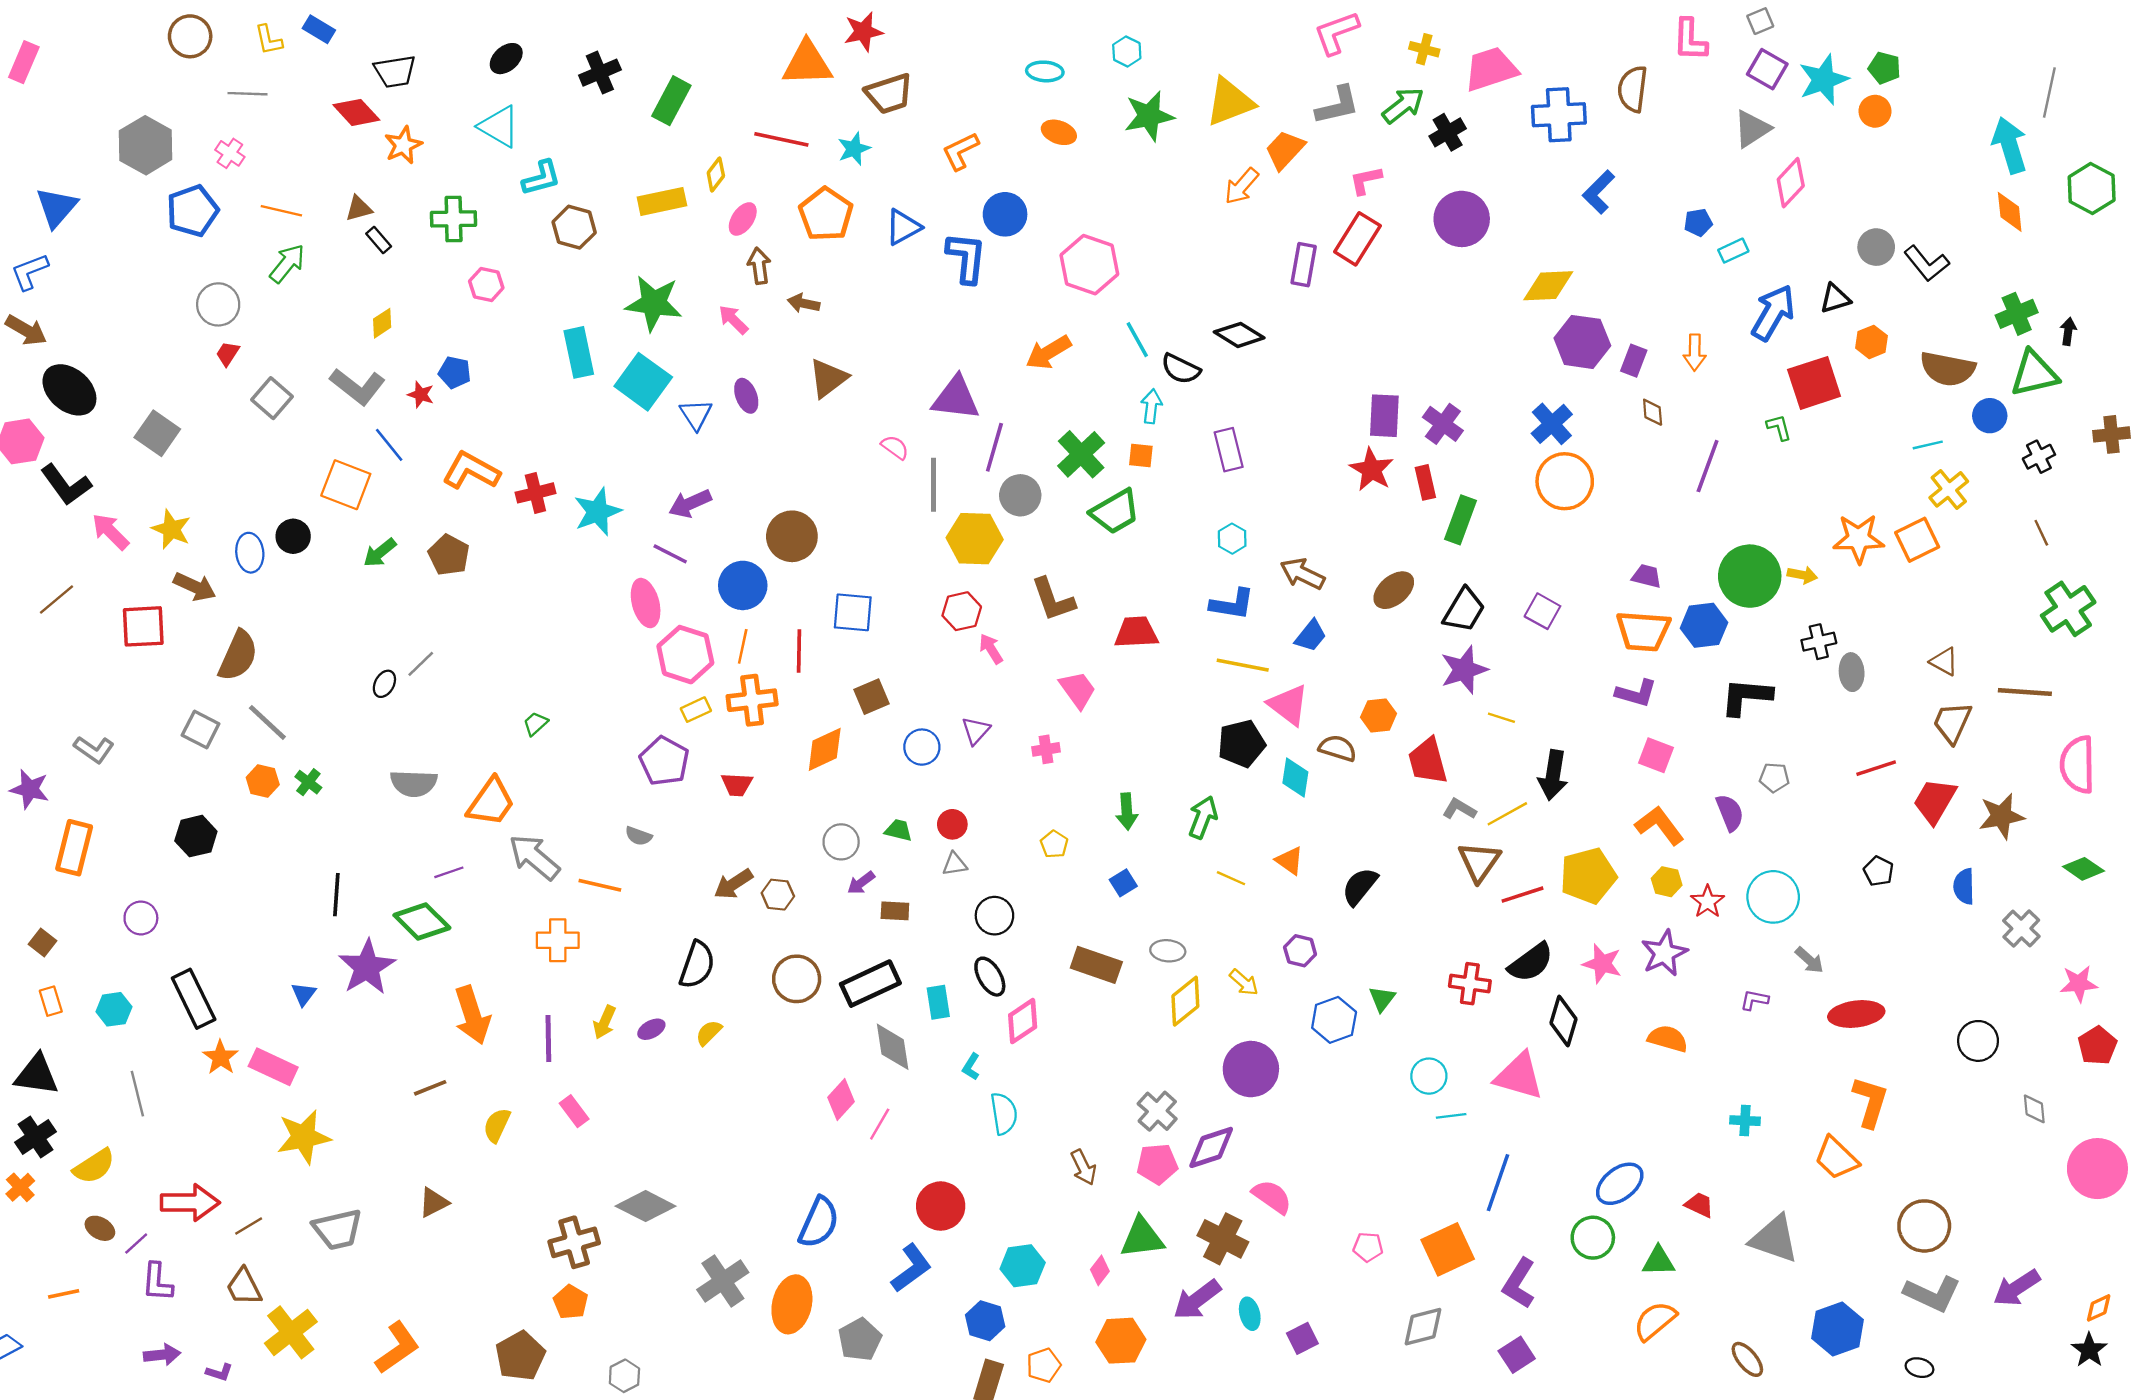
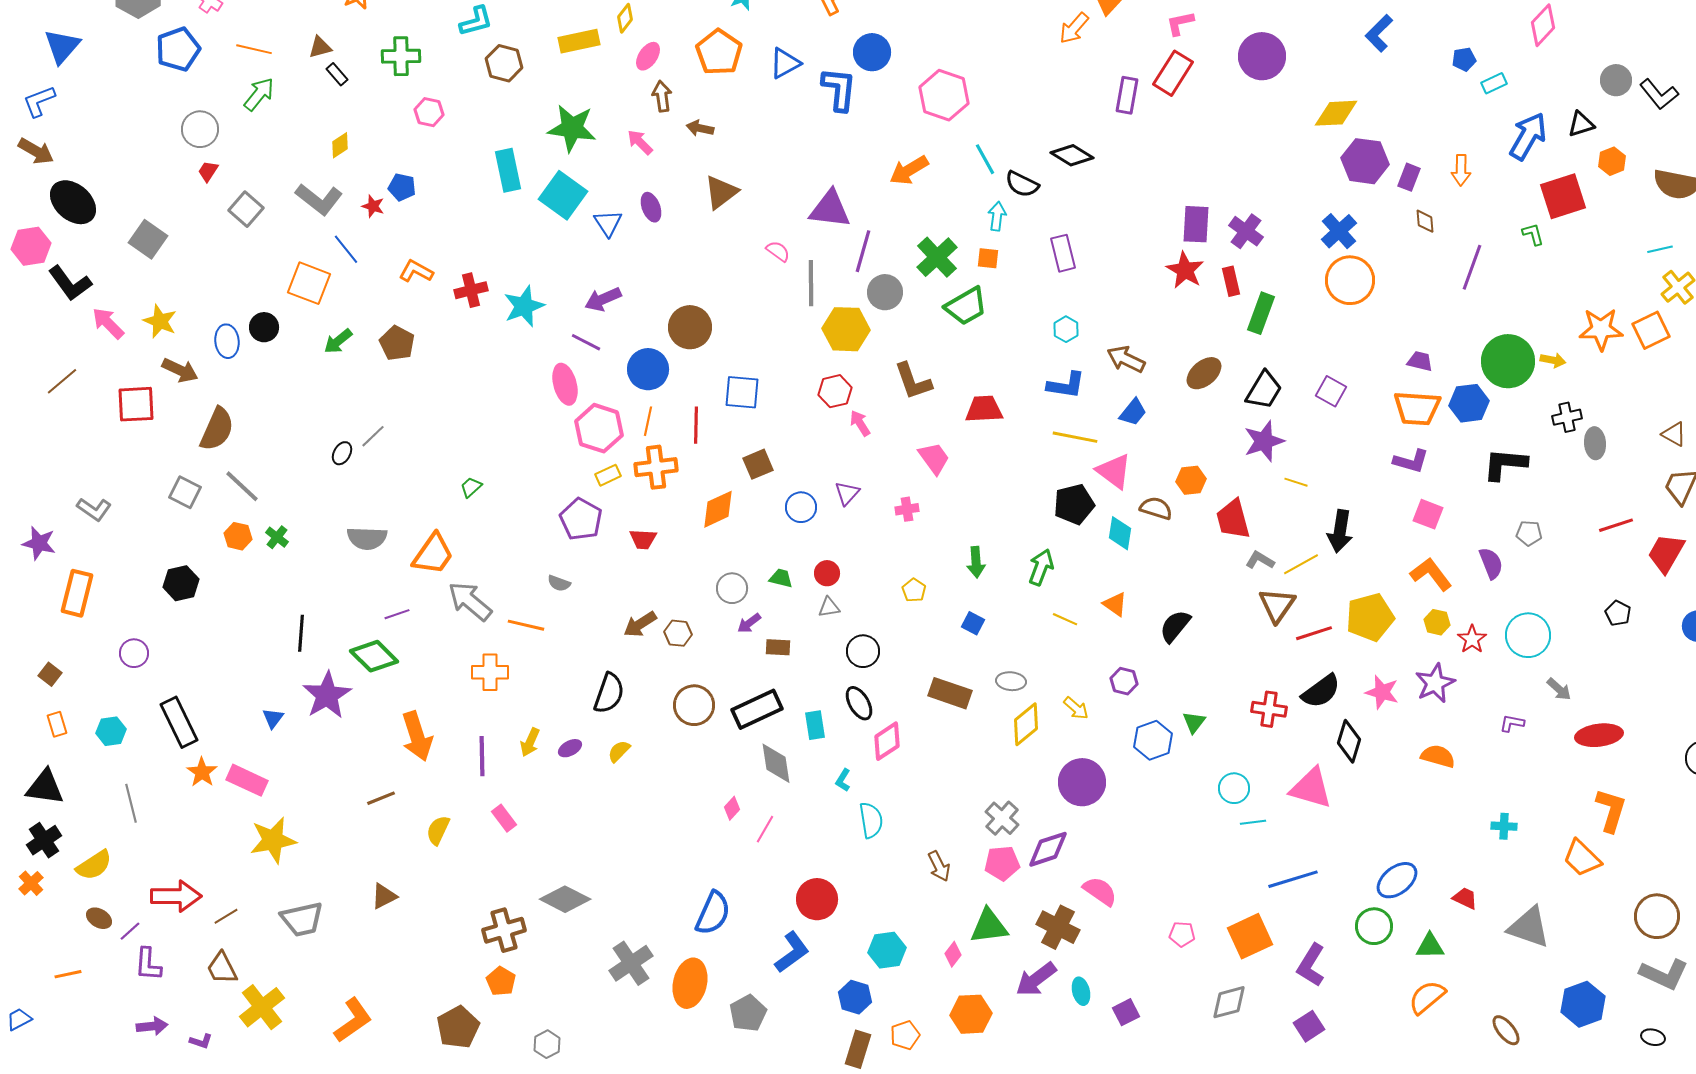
orange L-shape: (471, 471) -> (416, 271), size x0.7
blue square: (1123, 883) -> (973, 623), turned -30
pink diamond: (841, 1099) -> (732, 808), size x0.7
blue line: (1498, 1183) -> (1293, 879), turned 54

